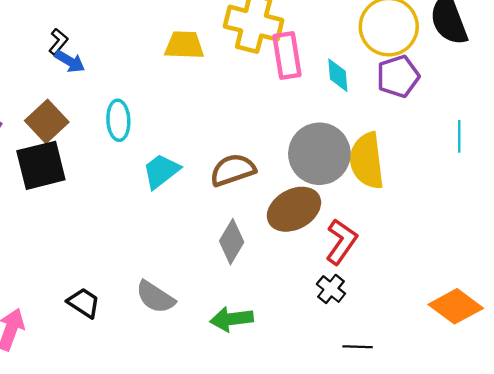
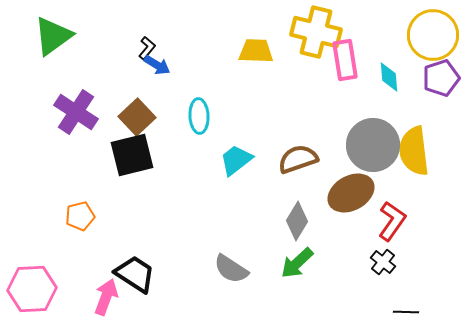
black trapezoid: (84, 303) -> (135, 274), moved, size x1.4
green arrow: (232, 319) -> (297, 263), moved, turned -36

